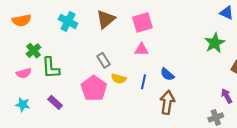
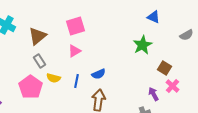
brown triangle: (106, 19) -> (38, 36), moved
pink triangle: (141, 49) -> (74, 51), turned -32
blue semicircle: (167, 74) -> (98, 74), turned -64

